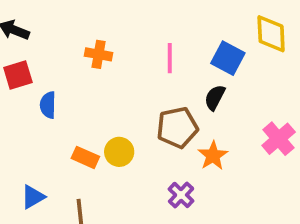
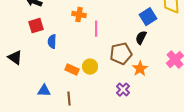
pink line: (170, 58) -> (96, 29), moved
blue square: (228, 58) -> (148, 17), turned 30
blue triangle: (33, 197) -> (44, 91), turned 32

